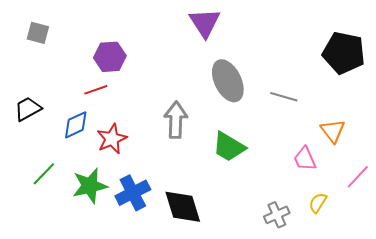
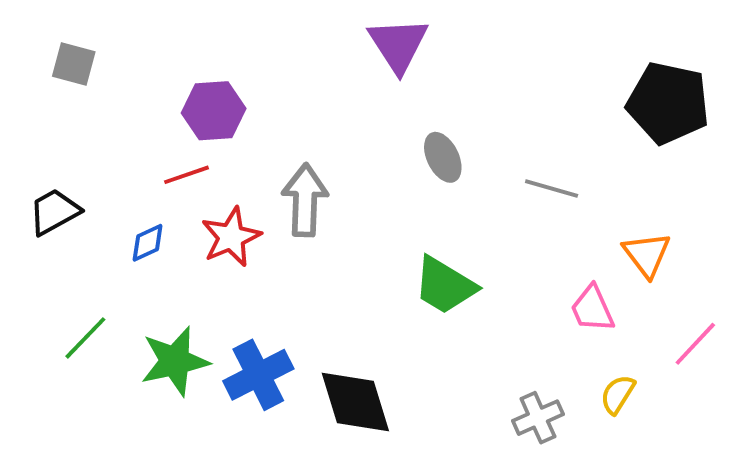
gray ellipse: (228, 81) -> (443, 157), size x0.6
gray arrow: (176, 120) -> (305, 200), moved
blue diamond: (76, 125) -> (148, 243), size x0.7
red star: (112, 139) -> (231, 237), moved

